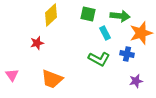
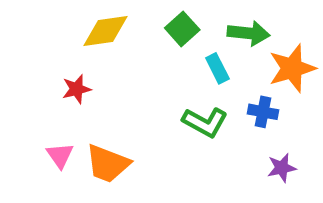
green square: (88, 14) -> (182, 29), turned 35
yellow diamond: (51, 15) -> (106, 31), turned 35
pink triangle: (12, 75) -> (60, 155), moved

